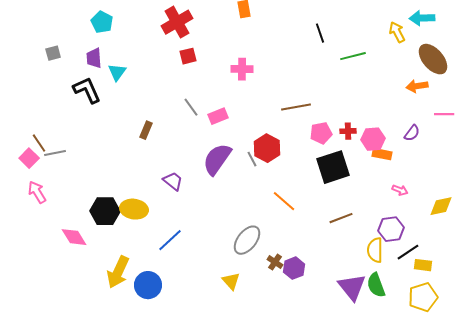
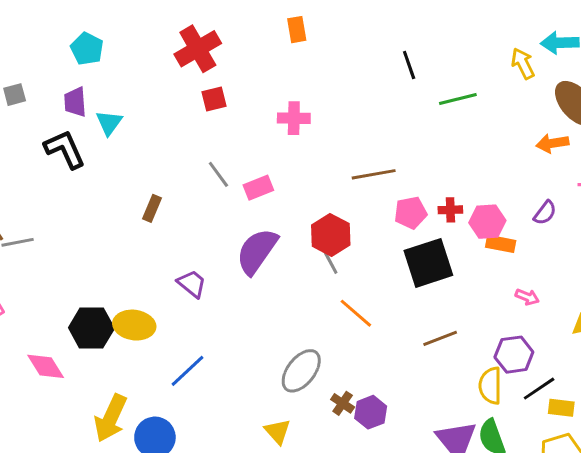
gray line: (252, 159) -> (331, 263), moved

